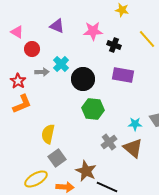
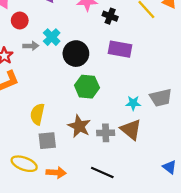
gray cross: (109, 142) -> (106, 133), moved, turned 35
gray square: (57, 158) -> (47, 141), turned 30
brown star: (86, 171) -> (79, 126), moved
yellow ellipse: (36, 179) -> (24, 164), turned 50

